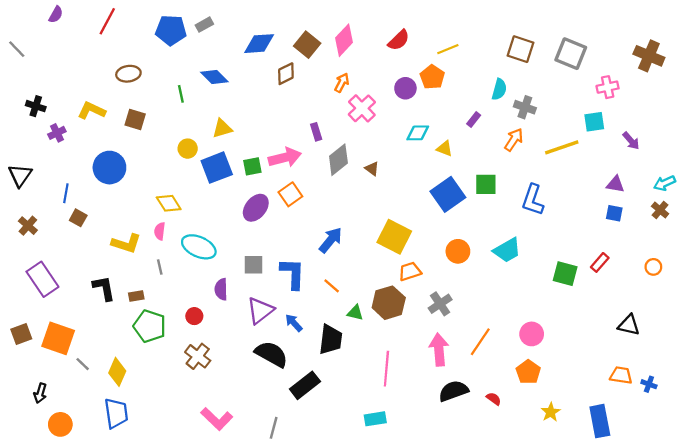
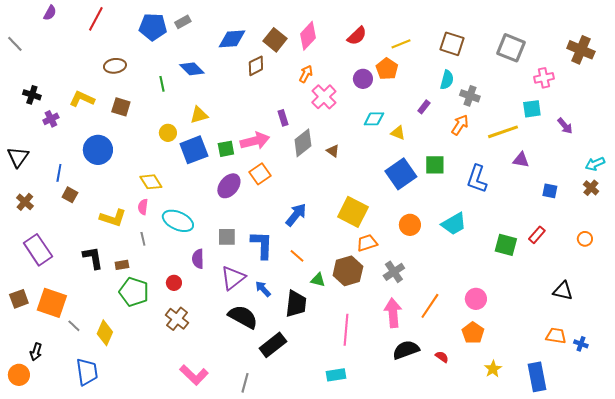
brown square: (520, 49) -> (452, 44), moved
purple triangle: (615, 184) -> (521, 160), moved
blue trapezoid: (116, 413) -> (87, 372), moved
orange circle: (60, 424) -> (19, 375), moved

